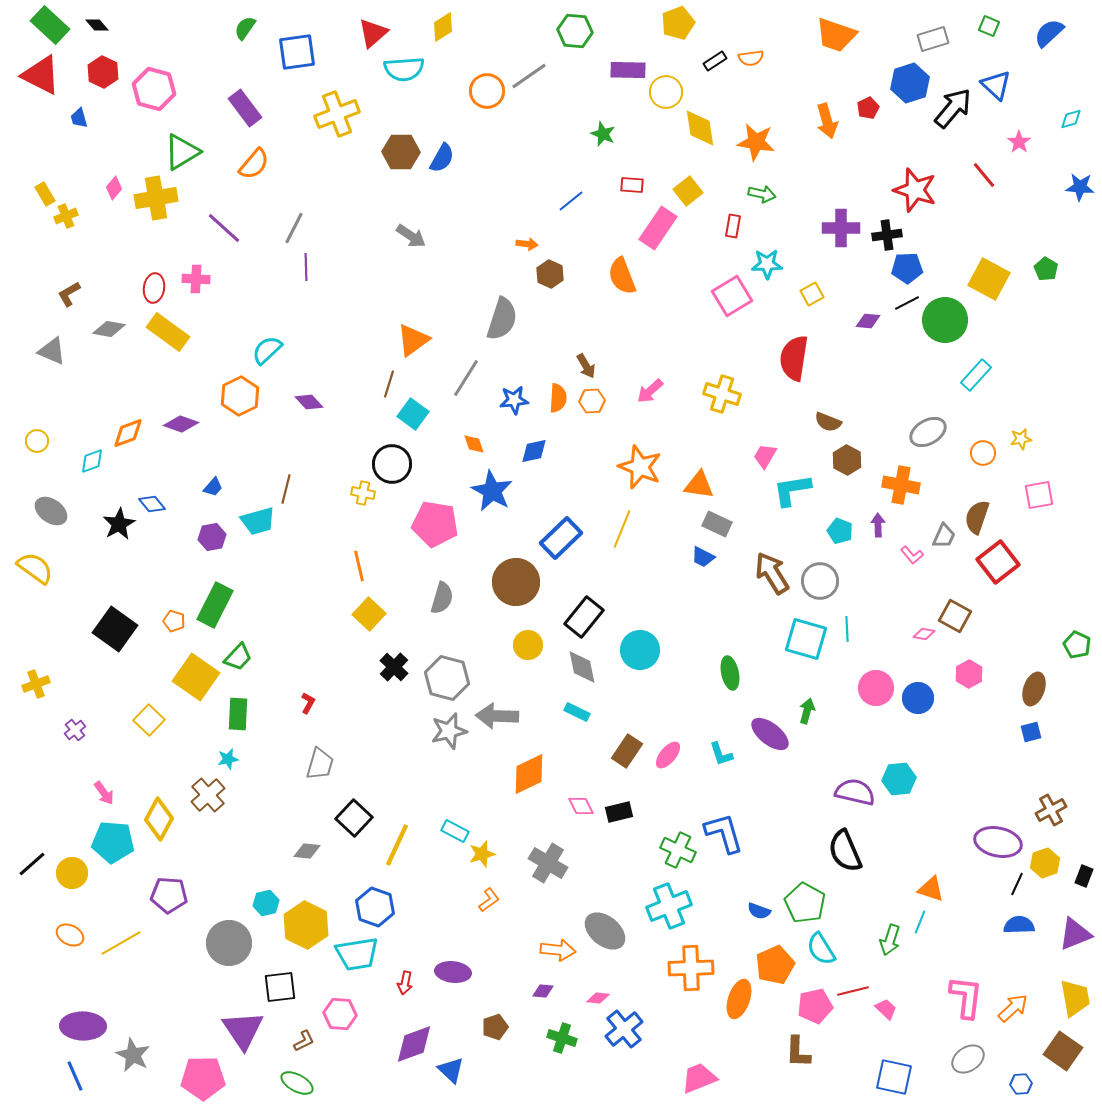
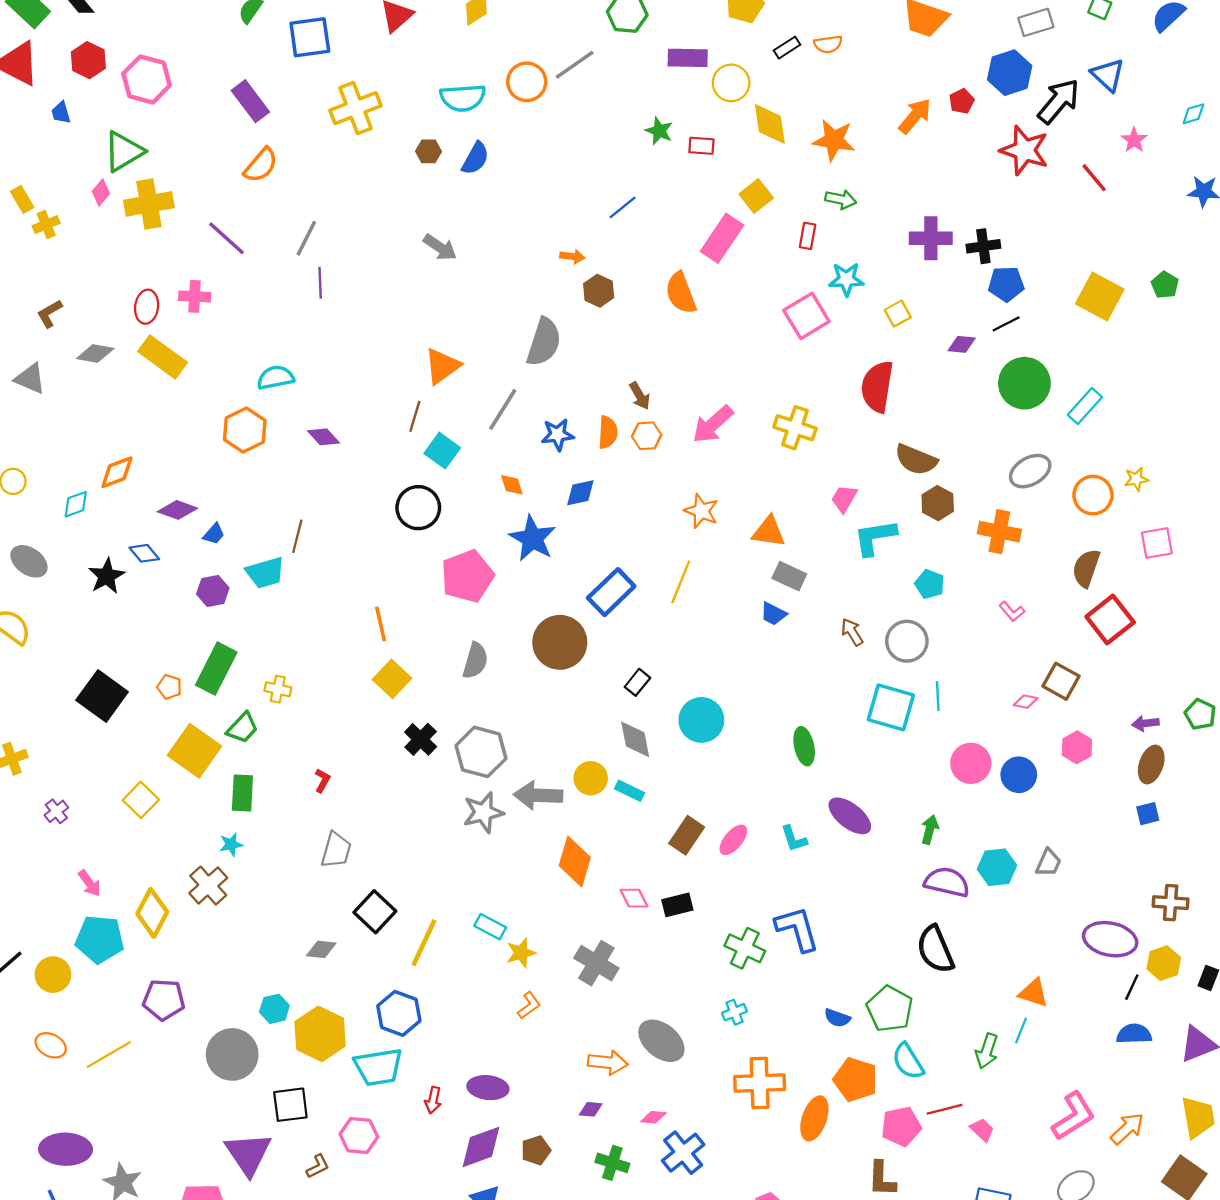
cyan semicircle: (404, 69) -> (463, 98), moved
orange arrow: (827, 121) -> (915, 116), turned -124
green triangle: (182, 152) -> (124, 151), moved
brown hexagon: (401, 152) -> (429, 151), size x0.6
red rectangle: (632, 185) -> (701, 146), moved
red star: (915, 190) -> (1024, 150), moved
green circle: (945, 320) -> (1024, 383), moved
cyan semicircle: (267, 350) -> (276, 377), turned 32
pink arrow: (650, 391) -> (713, 424), size x1.4
brown semicircle: (828, 422) -> (916, 460), size x1.4
purple diamond: (181, 424) -> (177, 510), moved
orange circle: (983, 453) -> (1093, 495), size x1.4
orange star: (640, 467) -> (701, 511), size x0.7
yellow cross: (363, 493) -> (278, 689), moved
pink pentagon: (435, 524) -> (467, 576), turned -30
purple arrow: (878, 525) -> (1145, 723), moved, turned -95
gray trapezoid: (944, 536) -> (1048, 863), moved
brown arrow: (772, 573) -> (852, 632), size x0.6
black rectangle: (584, 617) -> (637, 682), size x0.6
yellow circle: (528, 645) -> (591, 778), moved
green arrow: (807, 711) -> (930, 830), moved
orange diamond: (529, 774) -> (575, 862), turned -48
brown cross: (1051, 810) -> (1171, 903), turned 32
cyan cross: (669, 906) -> (734, 1012), size x0.5
orange pentagon: (775, 965) -> (856, 1080), turned -30
pink L-shape: (966, 997) -> (1074, 1116), turned 51
purple diamond: (414, 1044) -> (481, 1147), moved

